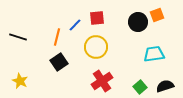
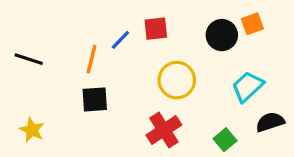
yellow circle: (96, 47) -> (177, 80), moved
cyan trapezoid: (154, 54) -> (248, 87), turned -35
black square: (59, 62) -> (95, 99), turned 30
black semicircle: (165, 86) -> (270, 122), moved

